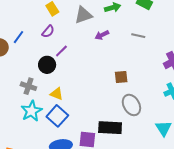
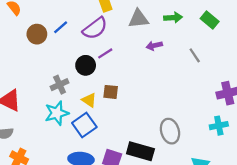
purple semicircle: (48, 31) -> (95, 28), size x1.6
gray line: (138, 36) -> (195, 55), turned 32
brown square: (121, 77) -> (111, 92), moved
gray cross: (28, 86) -> (60, 85), turned 35

